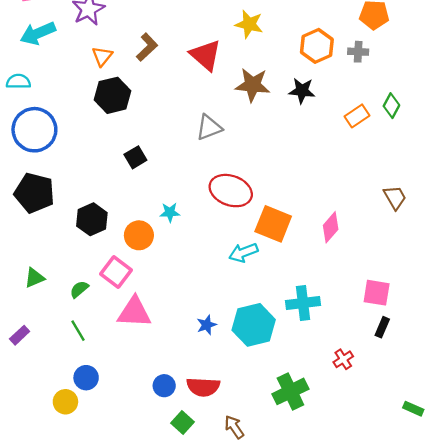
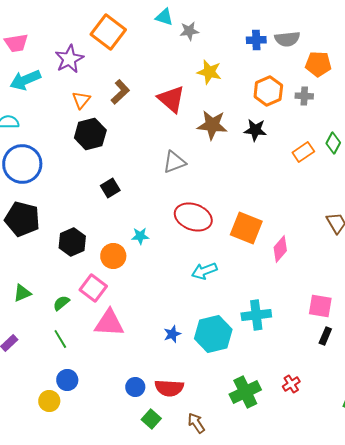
orange square: (273, 224) -> (246, 228), moved
red cross: (343, 359) -> (291, 384), moved

